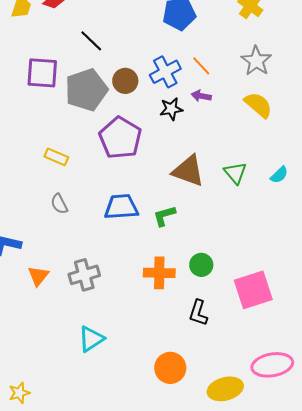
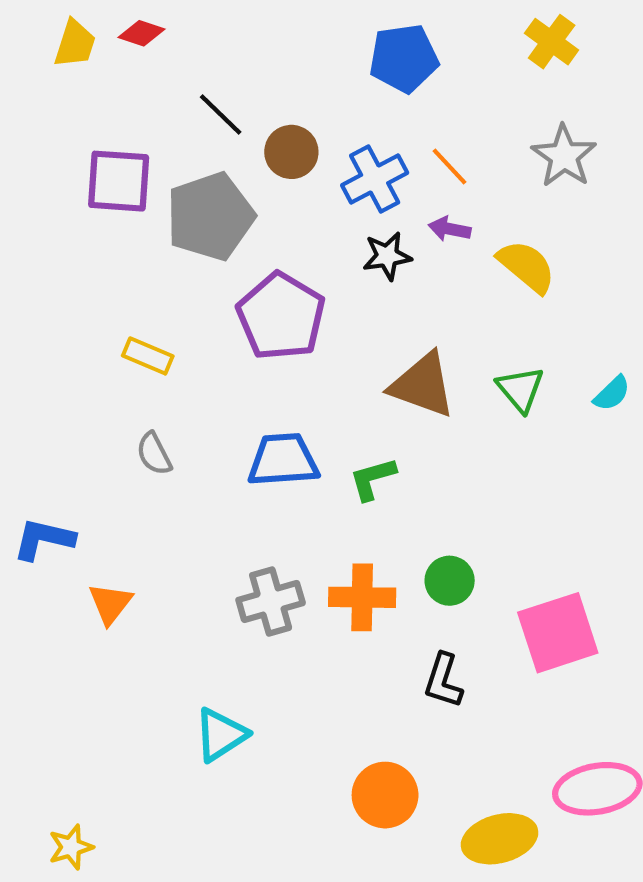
brown circle: (125, 81) -> (291, 152), moved
yellow semicircle: (258, 105) -> (527, 266), moved
gray cross: (84, 275) -> (271, 601), moved

